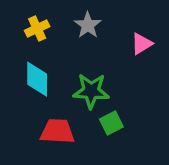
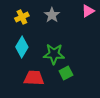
pink triangle: (142, 44) -> (88, 11), moved
cyan diamond: (37, 79) -> (22, 47), turned 30

